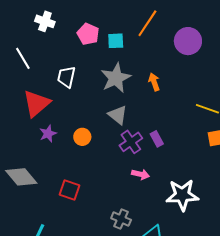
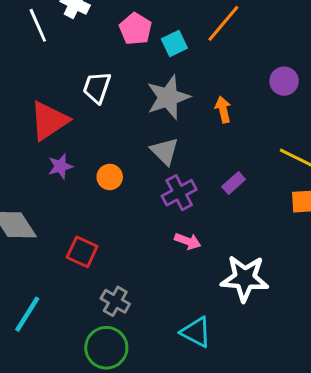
cyan square: (116, 41) -> (174, 44), turned -30
purple circle: (188, 41) -> (284, 81), moved, size x0.7
white line: (23, 58) -> (38, 25), moved
purple rectangle: (157, 139) -> (234, 183), moved, turned 70
gray cross: (121, 219) -> (115, 301), moved

